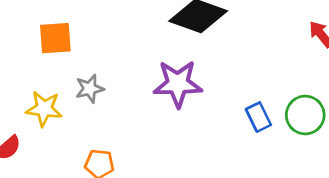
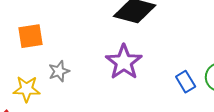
purple star: (178, 84) -> (124, 62), turned -30

